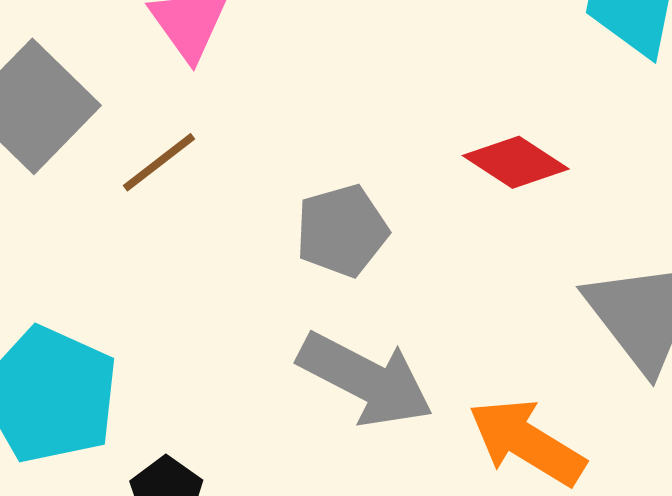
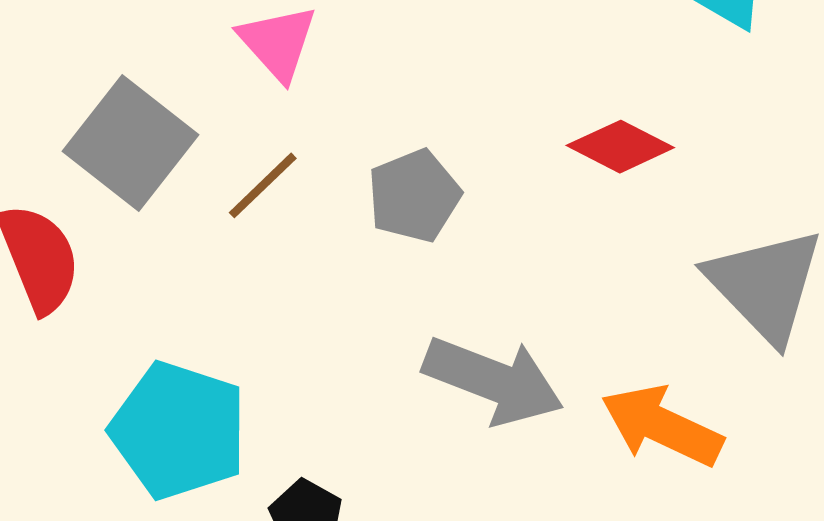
gray pentagon: (342, 231) -> (414, 196), moved

